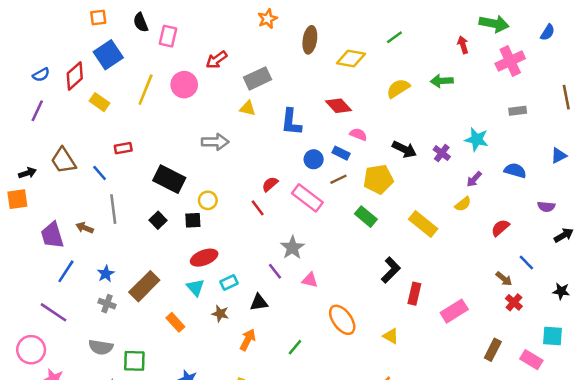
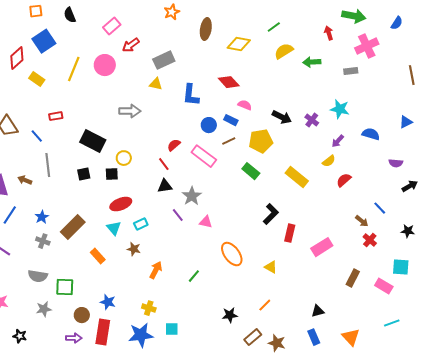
pink rectangle: (168, 36) -> (112, 26), moved, turned 36
yellow semicircle: (398, 88) -> (284, 51), moved
gray rectangle: (518, 111) -> (351, 71), moved
black square: (158, 220) -> (84, 174), turned 32
red semicircle: (500, 228) -> (344, 180), moved
black triangle: (259, 302) -> (165, 186), moved

